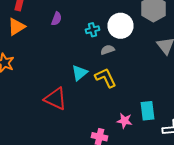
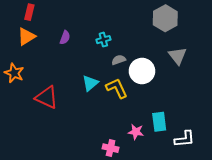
purple semicircle: (56, 19) -> (65, 38), moved
white circle: (120, 26) -> (142, 71), moved
red triangle: (56, 99) -> (47, 97), moved

